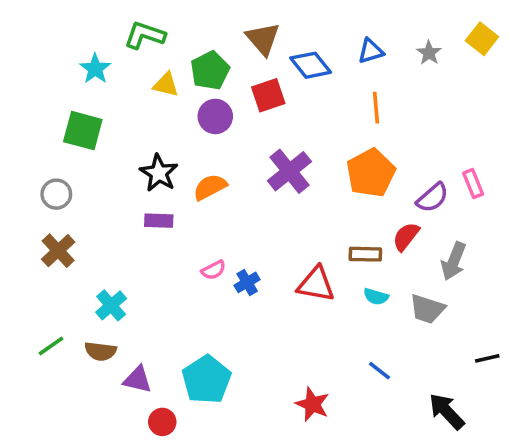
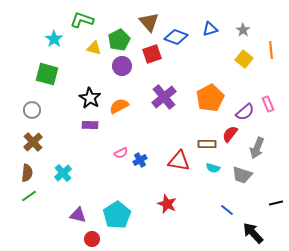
yellow square: (482, 39) -> (244, 59), moved
blue diamond: (311, 65) -> (176, 37), turned -30
orange line: (376, 108) -> (271, 50), moved
brown semicircle: (100, 351) -> (27, 173), moved, turned -90
blue line: (379, 371) -> (227, 210), moved
red star: (312, 404) -> (167, 204), moved

